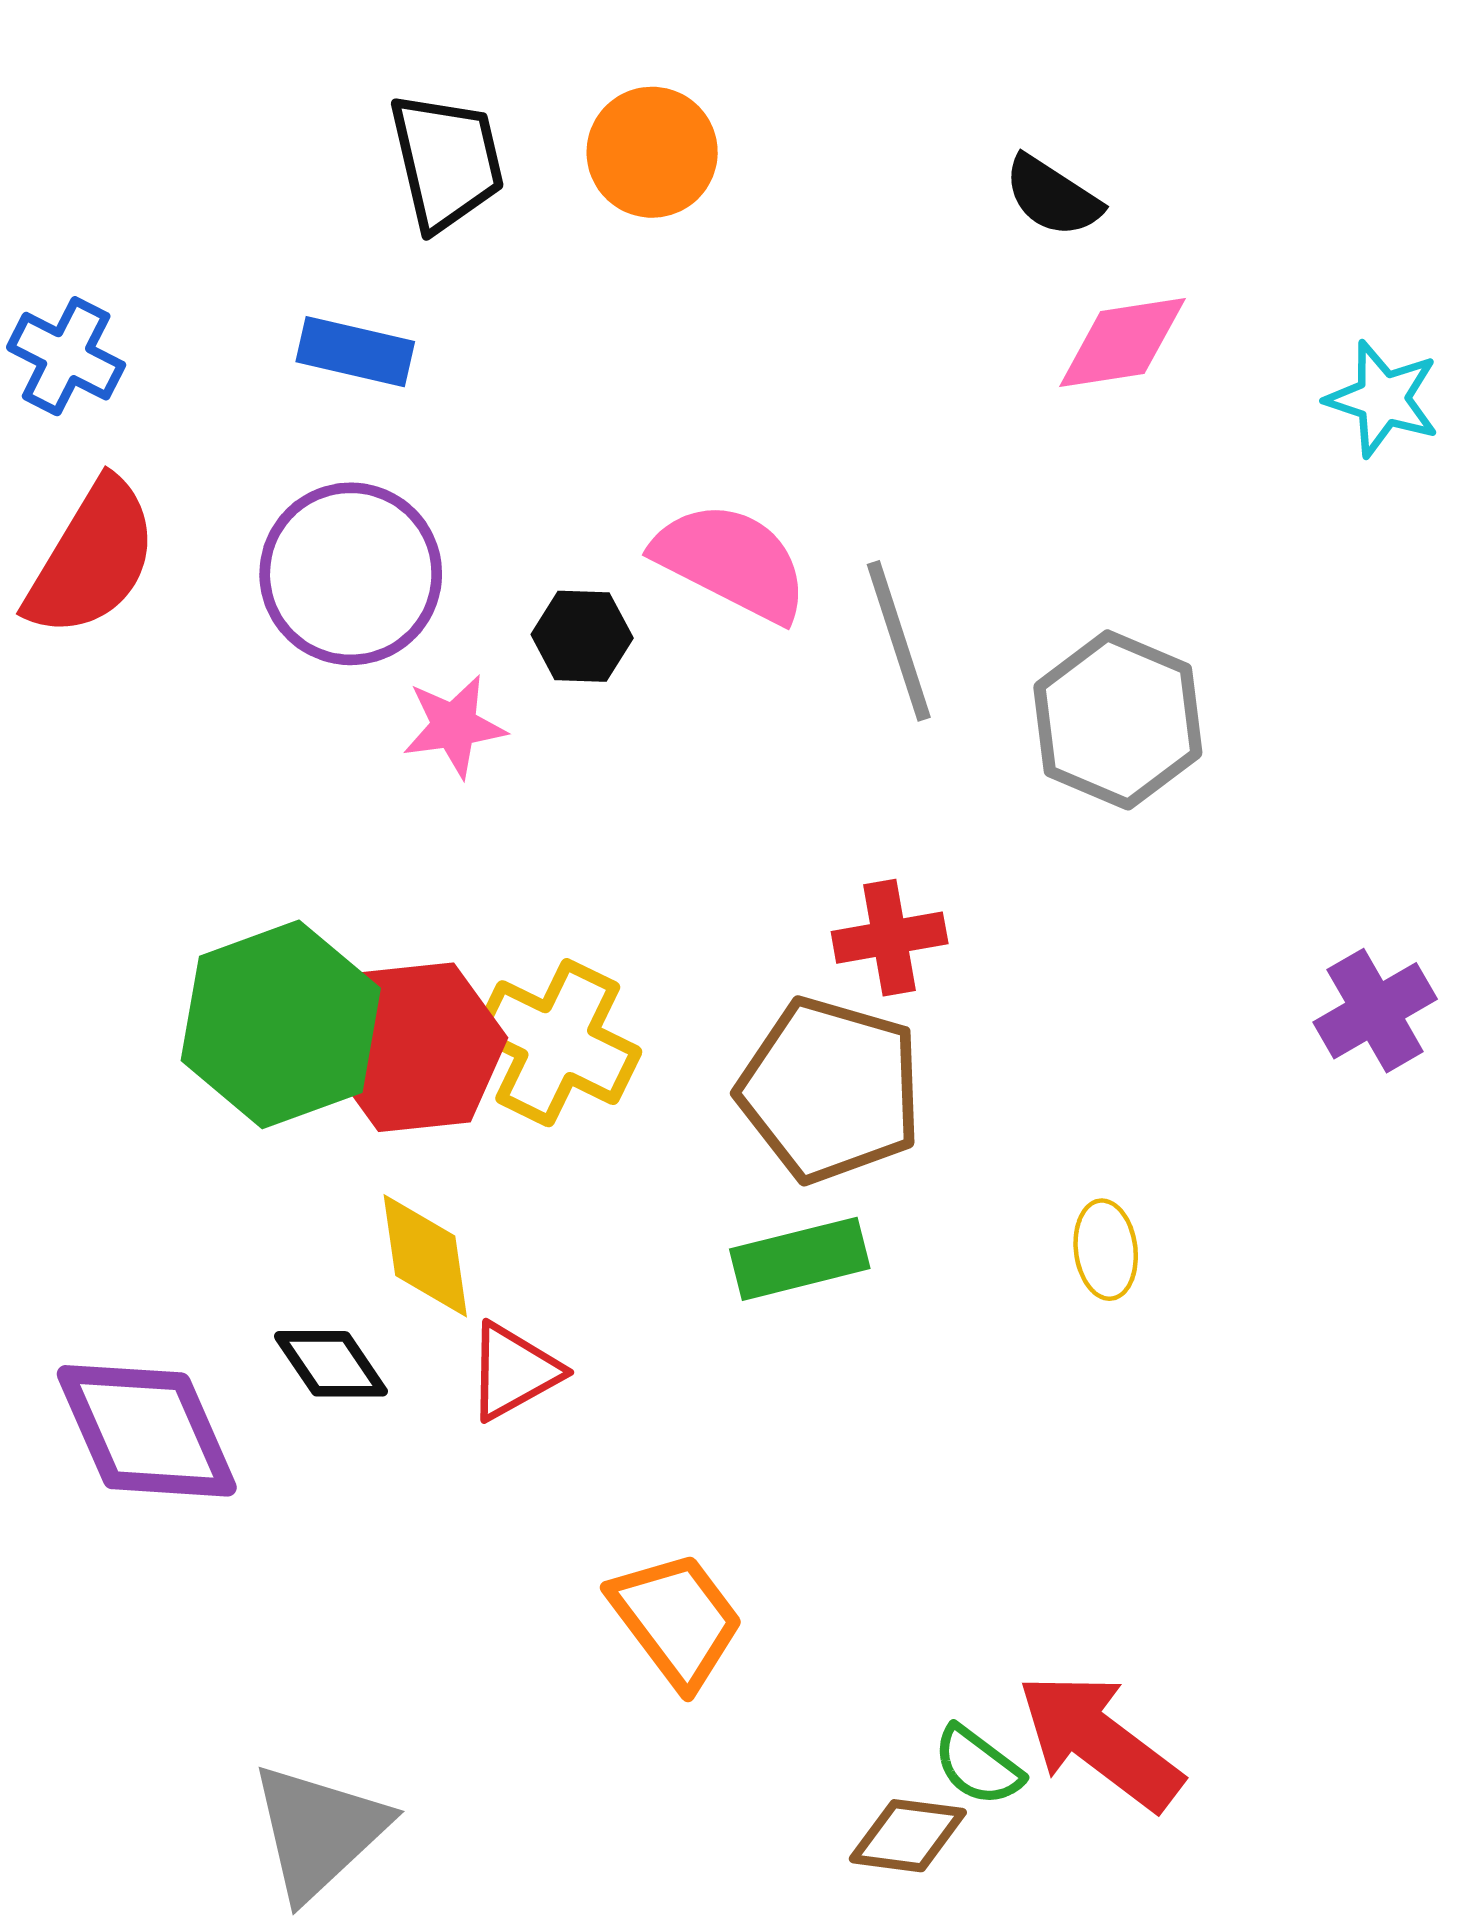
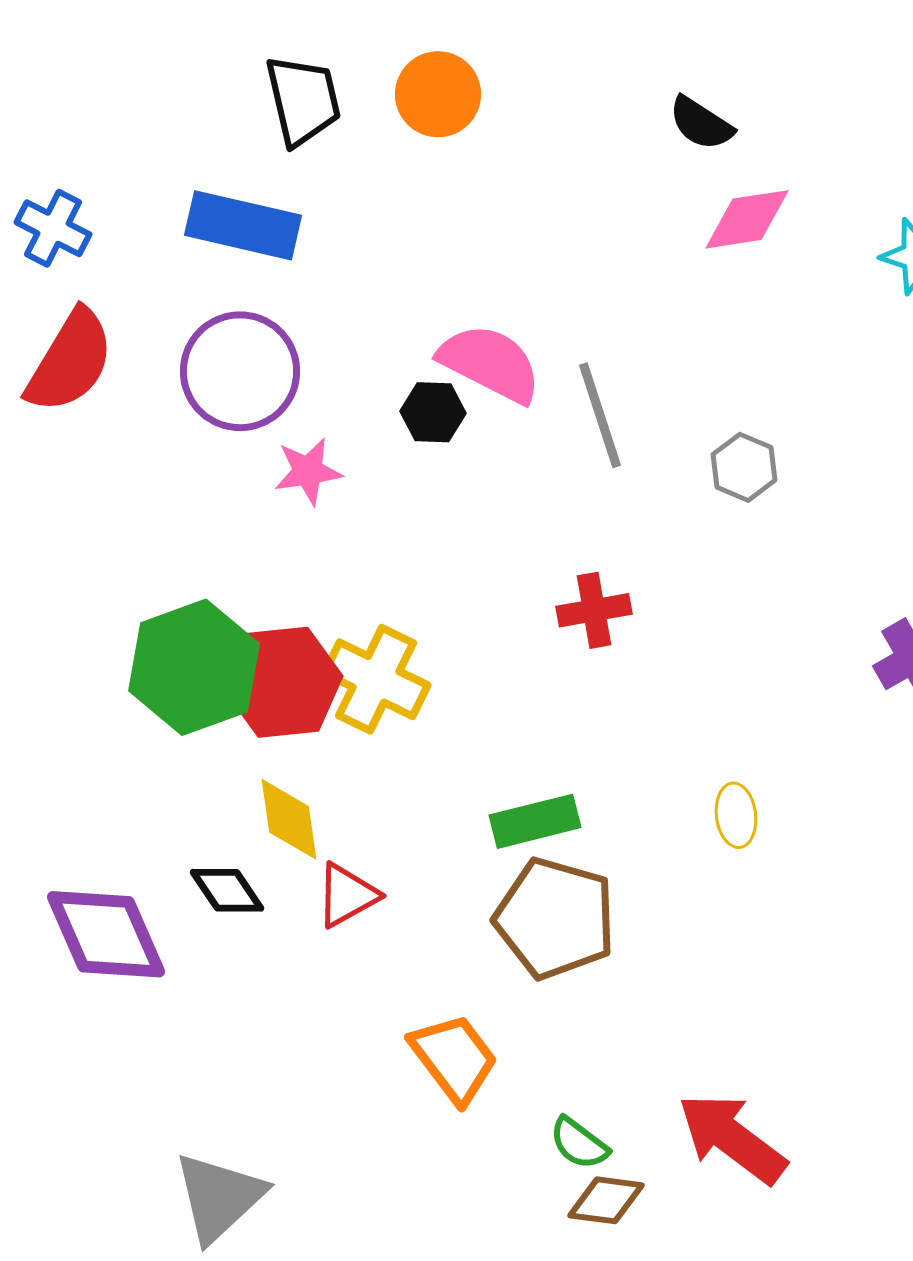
blue rectangle: (355, 352) -> (243, 225), size x1.5
black hexagon: (582, 636) -> (433, 412), moved
gray hexagon: (1118, 720) -> (744, 467), size x0.6
brown pentagon: (830, 1090) -> (555, 918), moved
green semicircle: (978, 1766) -> (579, 1143), moved

